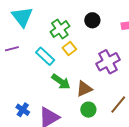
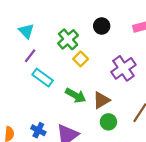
cyan triangle: (22, 17) -> (26, 31), size x0.7
purple line: (12, 49) -> (30, 56), moved, turned -32
cyan rectangle: (45, 56) -> (43, 78), moved

